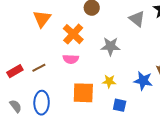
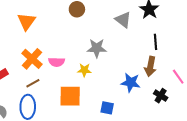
orange cross: (73, 34) -> (32, 59), moved
brown line: (39, 68) -> (33, 83), moved
yellow star: (109, 81) -> (84, 70), moved

